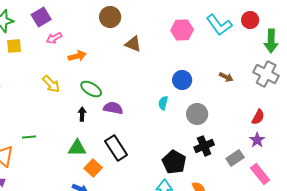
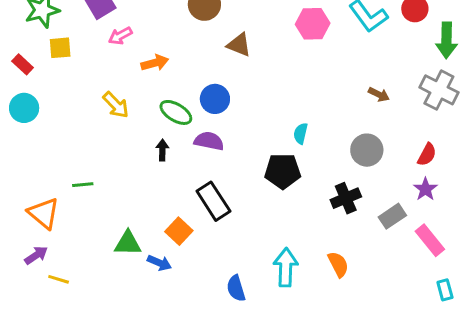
blue circle: (182, 80) -> (215, 99), moved
cyan semicircle: (163, 103) -> (301, 133), moved
gray circle: (197, 114) -> (367, 150), moved
green triangle: (77, 148) -> (128, 243), moved
black pentagon: (174, 162) -> (283, 171), moved, turned -30

